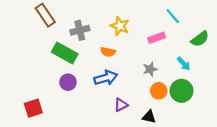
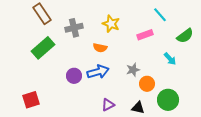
green rectangle: (65, 53) -> (43, 48), moved, turned -70
gray star: (150, 69) -> (133, 70), moved
purple circle: (68, 82) -> (74, 76), moved
green circle: (181, 91) -> (168, 100), moved
purple triangle: (121, 105) -> (108, 105), moved

